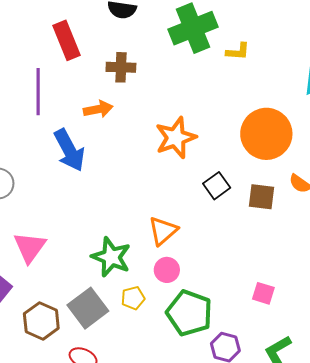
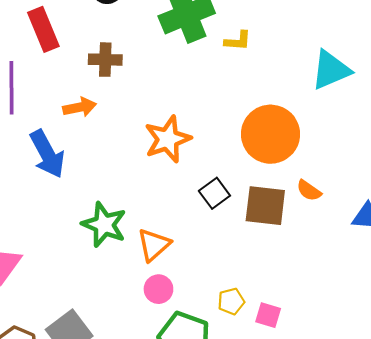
brown square: (261, 197) -> (265, 206), size x1.4
green star: (111, 257) -> (104, 225), moved
yellow pentagon: (133, 298) -> (231, 301), moved

